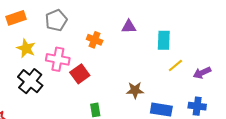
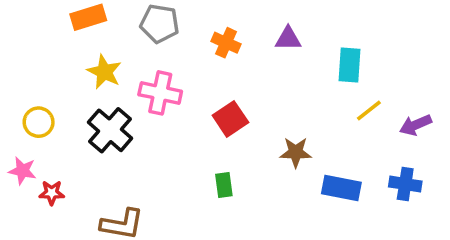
gray pentagon: (56, 20) -> (160, 24), turned 30
orange cross: (95, 40) -> (226, 43), moved
red square: (80, 74) -> (230, 119), moved

